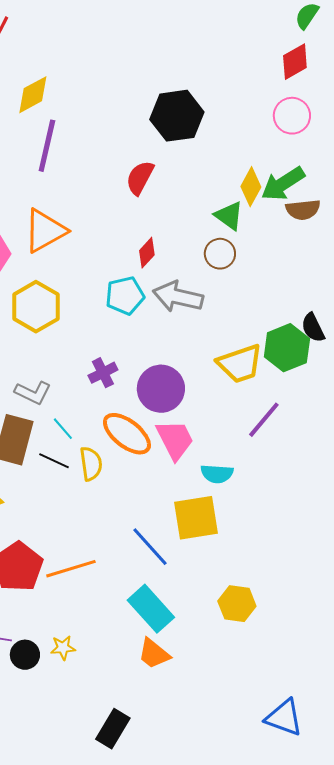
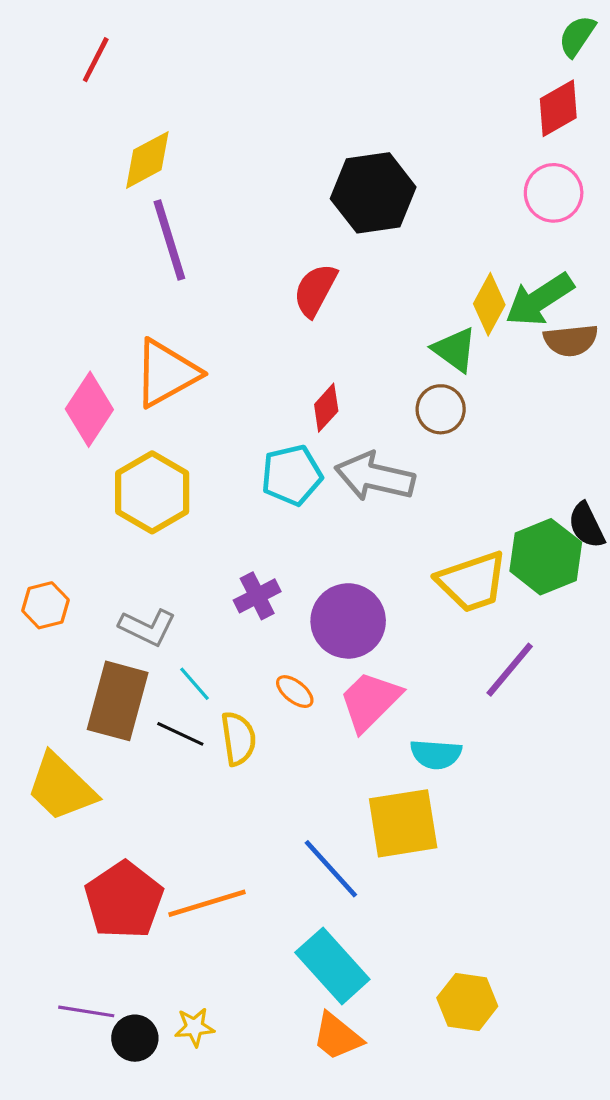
purple line: (47, 146) -> (169, 240), turned -30
orange ellipse: (127, 434) -> (295, 692), size x0.5
pink trapezoid: (175, 440) -> (370, 701), turned -108
yellow hexagon: (237, 604) -> (467, 1002), moved

